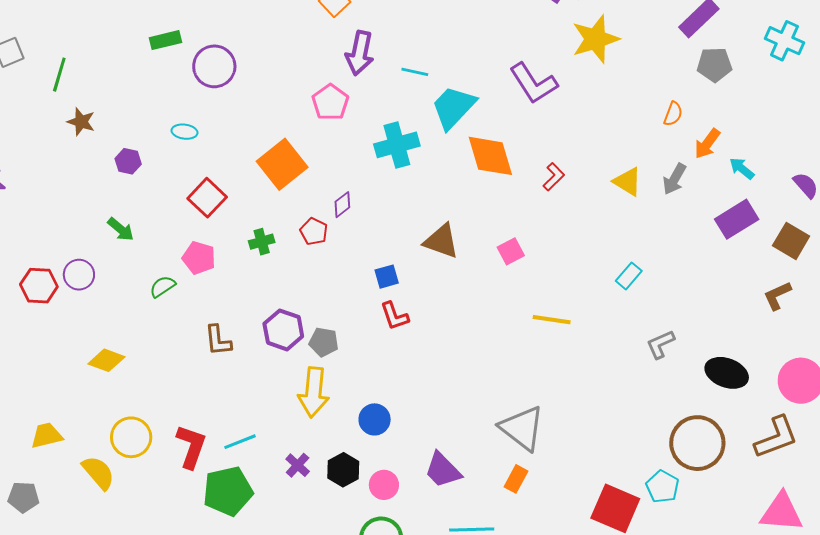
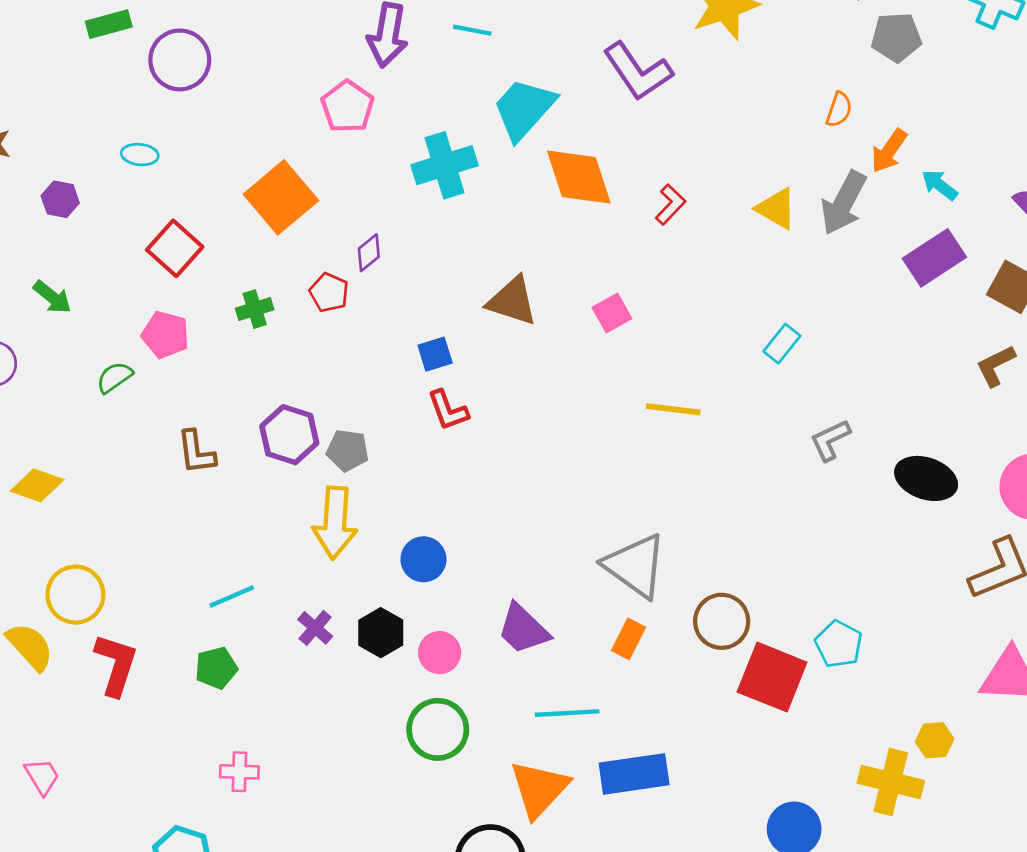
cyan line: (415, 72) -> (472, 30), moved
gray arrow: (674, 179) -> (844, 203), size x1.4
brown circle: (697, 443) -> (722, 621), moved, size x0.7
red L-shape: (191, 446) -> (116, 665), moved
green pentagon: (228, 491) -> (216, 668), size x0.6

